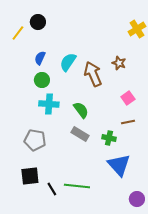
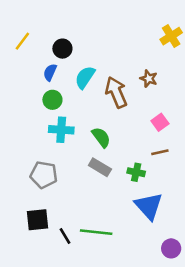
black circle: (38, 22) -> (62, 49), moved

